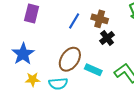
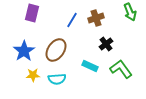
brown cross: (100, 19) -> (96, 18), turned -35
black cross: (107, 38) -> (106, 44), moved
brown ellipse: (70, 59) -> (56, 50), moved

